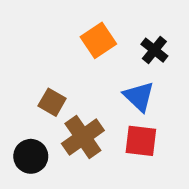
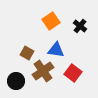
blue triangle: (139, 96) -> (56, 50), moved, turned -36
red square: (141, 141) -> (73, 73), turned 30

